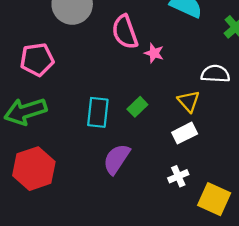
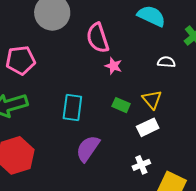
pink star: (154, 53) -> (113, 66), moved
white semicircle: (215, 74) -> (166, 62), moved, size x0.7
green rectangle: (137, 107) -> (121, 105), moved, turned 66

